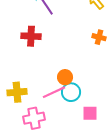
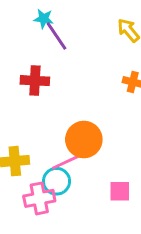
orange circle: (65, 77) -> (84, 139), size x1.6
cyan circle: (71, 92) -> (57, 181), moved

